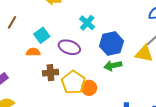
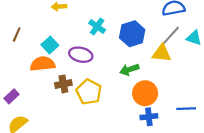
blue hexagon: (111, 44) -> (132, 34), moved
orange semicircle: (33, 52) -> (43, 64), size x1.6
orange circle: (89, 88) -> (145, 93), moved, size x1.5

